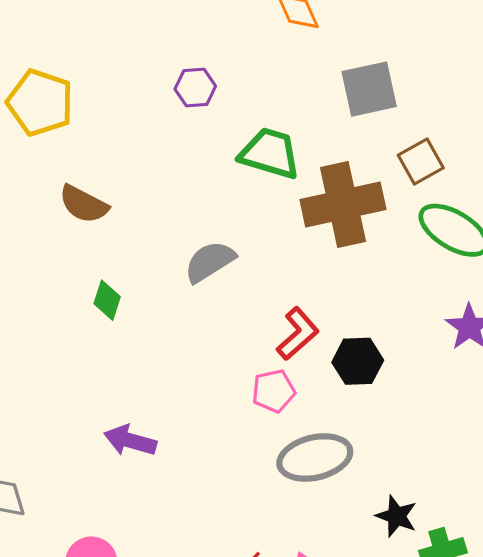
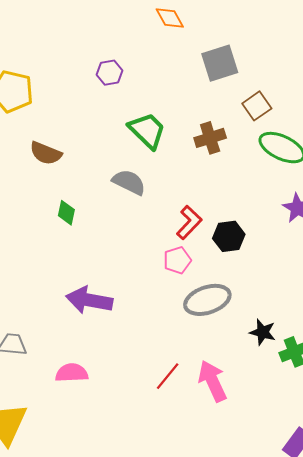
green trapezoid: (270, 153) -> (147, 130), moved, turned 33
brown cross: (343, 205) -> (210, 138), size x0.6
gray semicircle: (210, 262) -> (129, 182), turned 64
purple arrow: (130, 441) -> (89, 300), size x1.4

